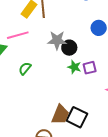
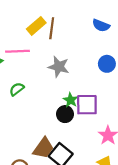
black circle: (69, 48) -> (65, 114), moved
purple square: (90, 68) -> (87, 105), size x1.5

